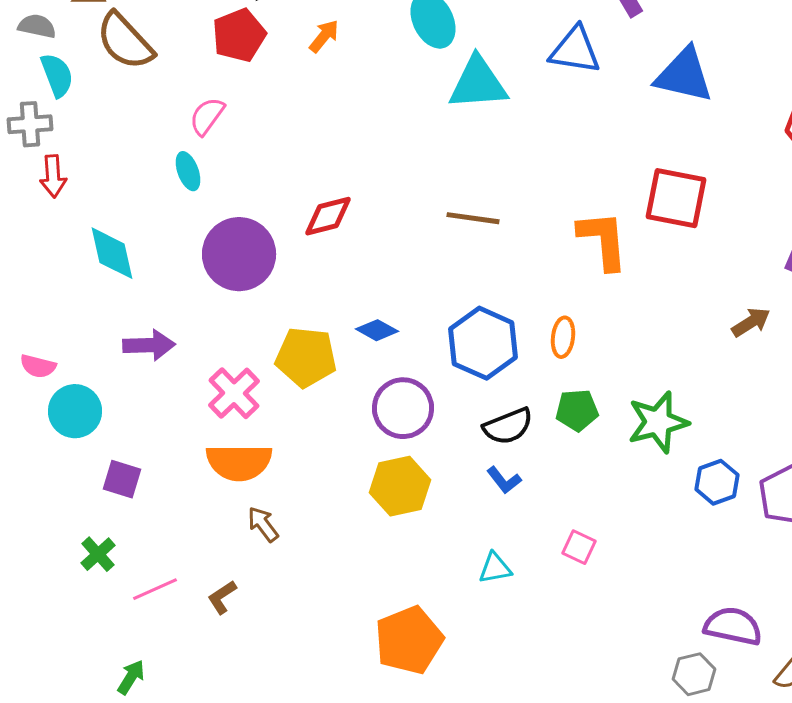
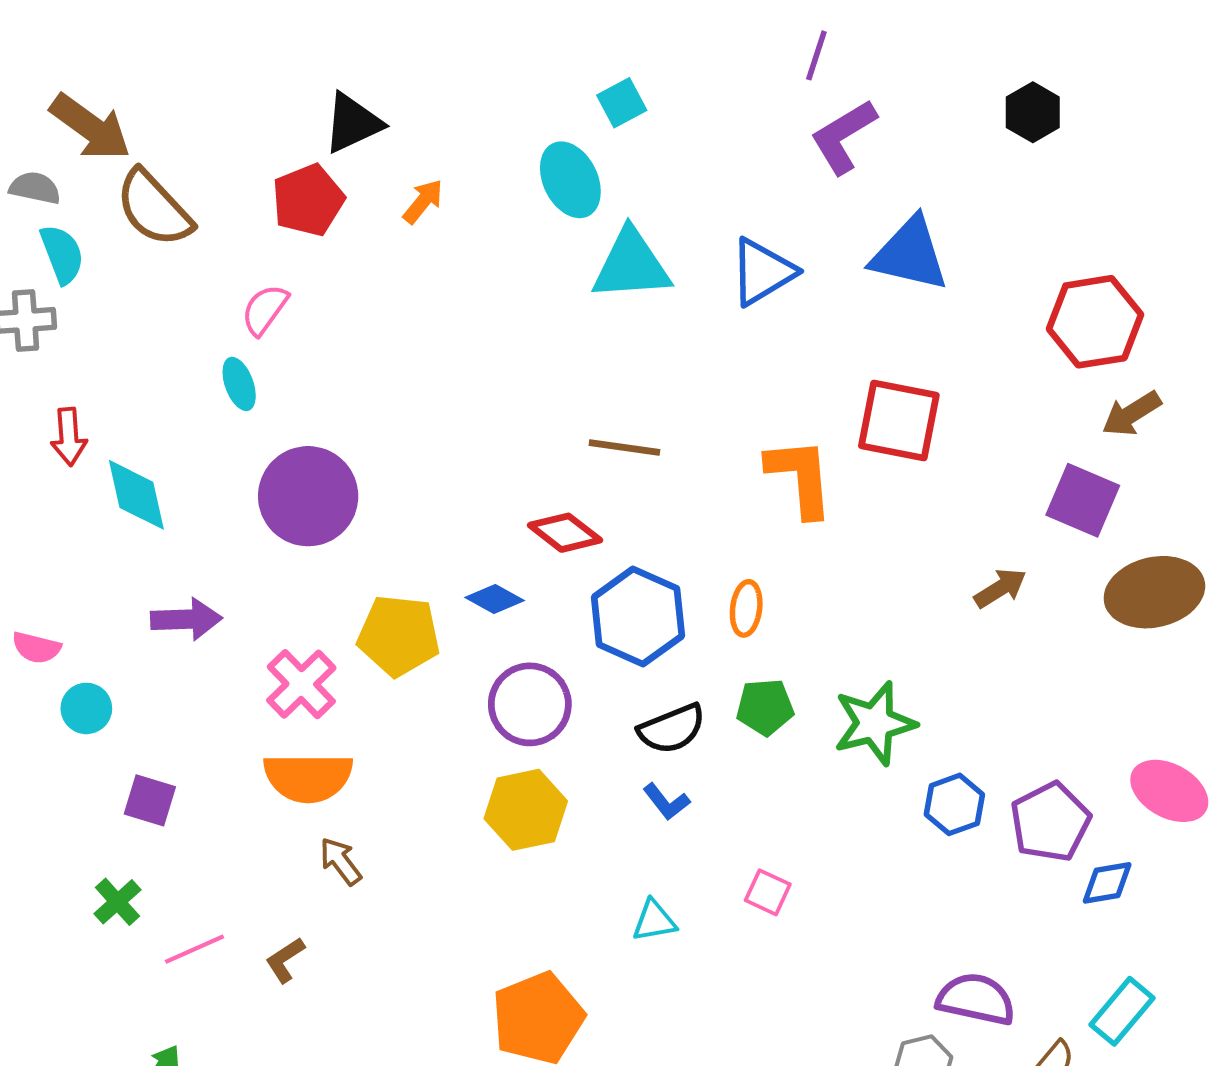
blue triangle: (575, 50) -> (762, 272), moved, turned -40
red arrow: (53, 176) -> (69, 437), moved
red diamond: (328, 216) -> (565, 533), moved, turned 52
cyan circle: (75, 411) -> (86, 708), size x0.7

